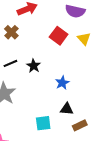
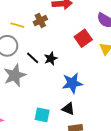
black line: (10, 63) -> (33, 58), moved, turned 48
blue star: (62, 83) -> (72, 83), size x1.5

